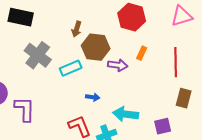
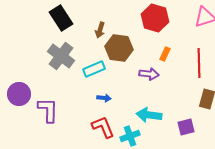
black rectangle: (21, 17) -> (61, 18), moved, turned 45
purple arrow: (118, 65) -> (149, 74), moved
blue arrow: (93, 97) -> (104, 98), moved

